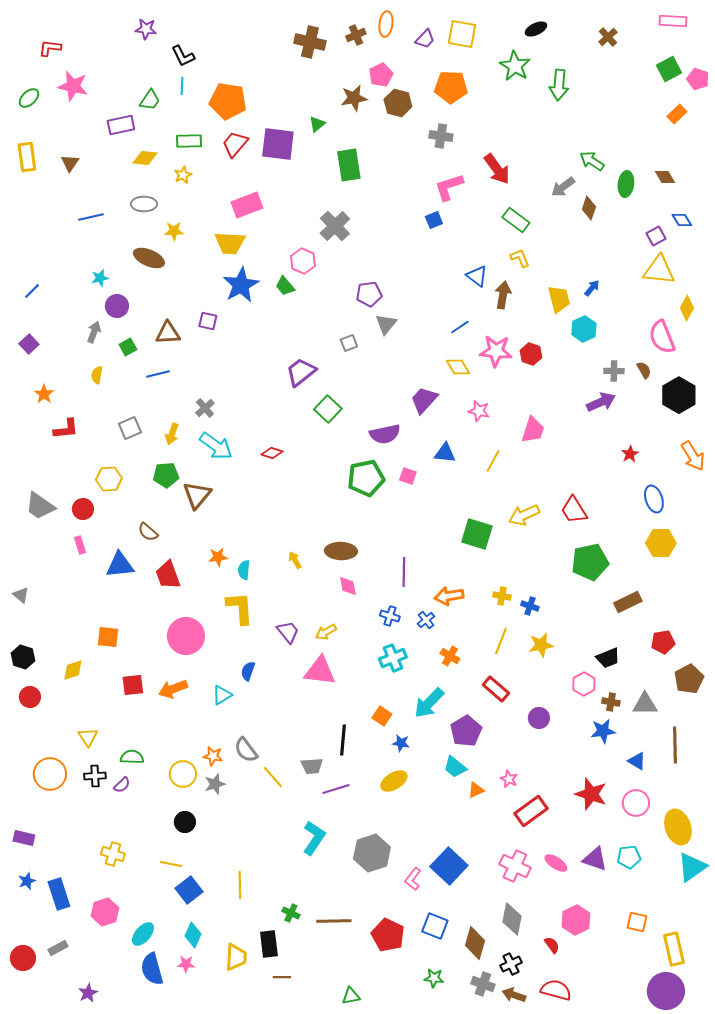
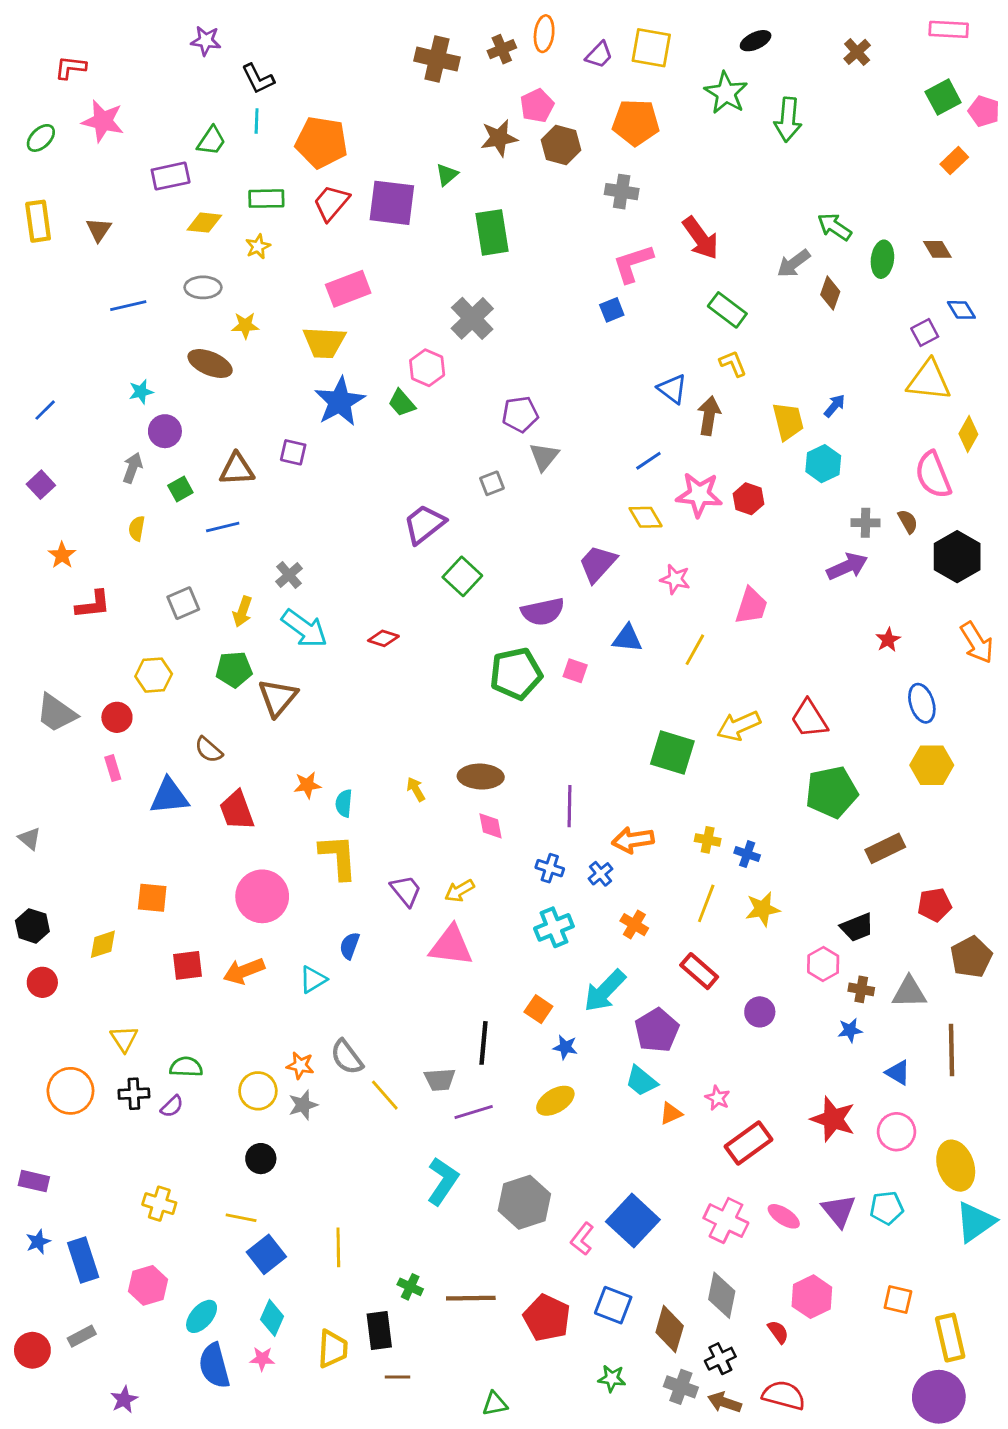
blue star: (603, 731) -> (850, 1030), size x0.7
purple triangle: (595, 859) -> (839, 1211), turned 32

